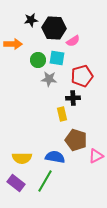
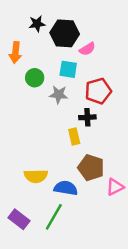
orange arrow: (13, 44) -> (15, 53), turned 96
green circle: (38, 60) -> (35, 78), moved
yellow semicircle: (22, 158) -> (36, 176), moved

